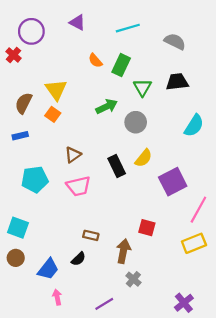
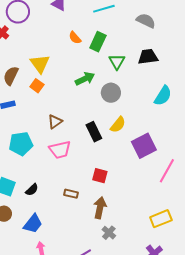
red square: (147, 228) -> (100, 176), moved
yellow rectangle: (194, 243) -> (161, 219), moved
black semicircle: (78, 259) -> (32, 190), moved

